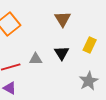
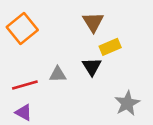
yellow rectangle: (90, 45) -> (110, 47), moved, turned 42

